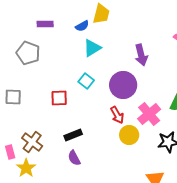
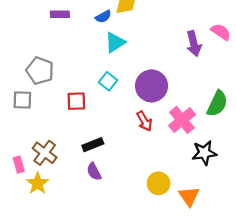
gray pentagon: (28, 53) -> (40, 71), moved
purple arrow: (141, 55) -> (194, 44), moved
yellow circle: (129, 135) -> (159, 183), moved

